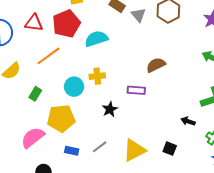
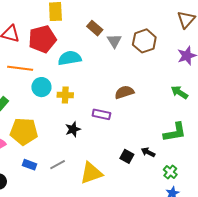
orange line: (48, 56) -> (20, 68), turned 35
cyan circle: (74, 87) -> (41, 87), moved
black square: (170, 149) -> (127, 156), moved

